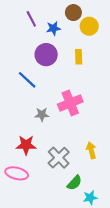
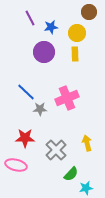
brown circle: (73, 13) -> (89, 12), moved
yellow circle: (89, 26) -> (77, 33), moved
blue line: (27, 80) -> (26, 92), moved

